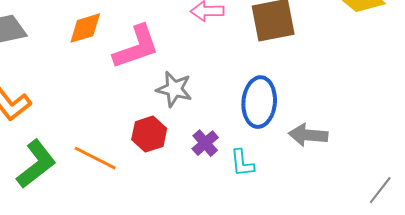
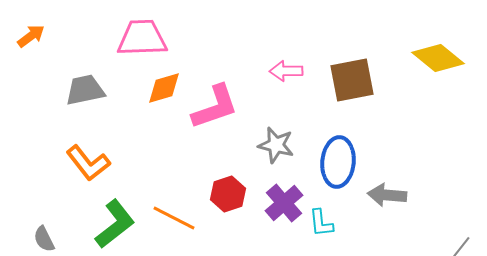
gray star: (174, 89) -> (276, 145), moved
purple cross: (205, 143) -> (284, 203), size x1.4

